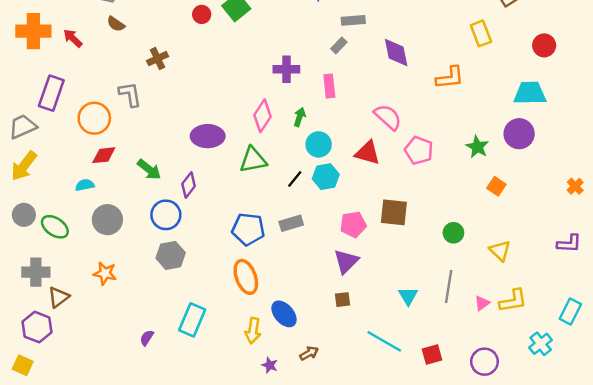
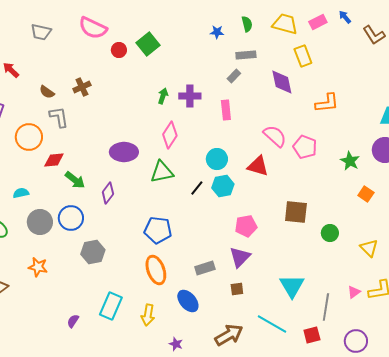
brown semicircle: (116, 24) -> (47, 92), moved
yellow rectangle: (481, 33) -> (303, 56), moved
green arrow: (300, 117) -> (163, 96), moved
pink pentagon: (419, 150) -> (305, 147), moved
red diamond: (104, 155) -> (54, 160), moved
brown square: (394, 212) -> (296, 212), moved
blue circle: (166, 215) -> (71, 218), moved
gray rectangle: (291, 223) -> (205, 268), moved
gray line: (449, 286) -> (326, 307), moved
cyan triangle: (408, 296) -> (292, 286), size x1.5
yellow arrow: (253, 331) -> (148, 315), moved
brown arrow: (309, 353) -> (229, 335), moved, size x1.8

